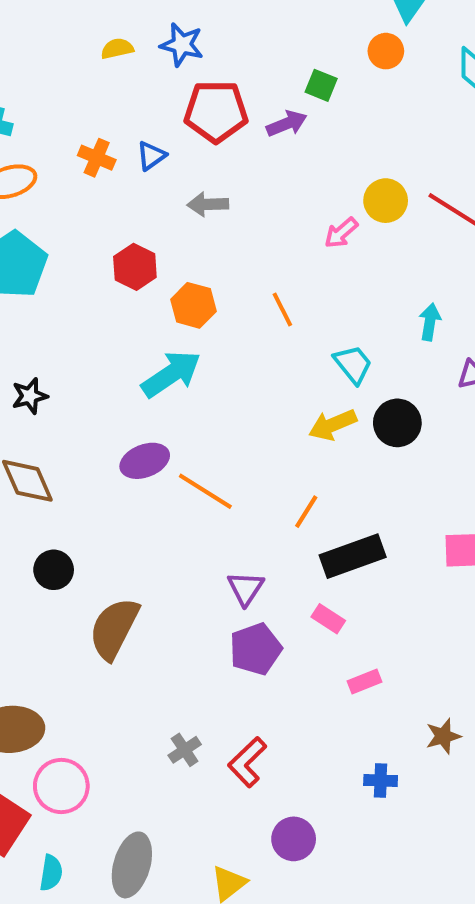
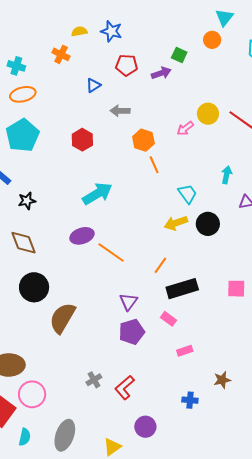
red pentagon: (216, 111) -> (127, 65), size x0.7
orange cross: (97, 158) -> (61, 54), moved
orange hexagon: (193, 305) -> (143, 140), moved
black circle: (54, 570) -> (34, 287), size x1.5

